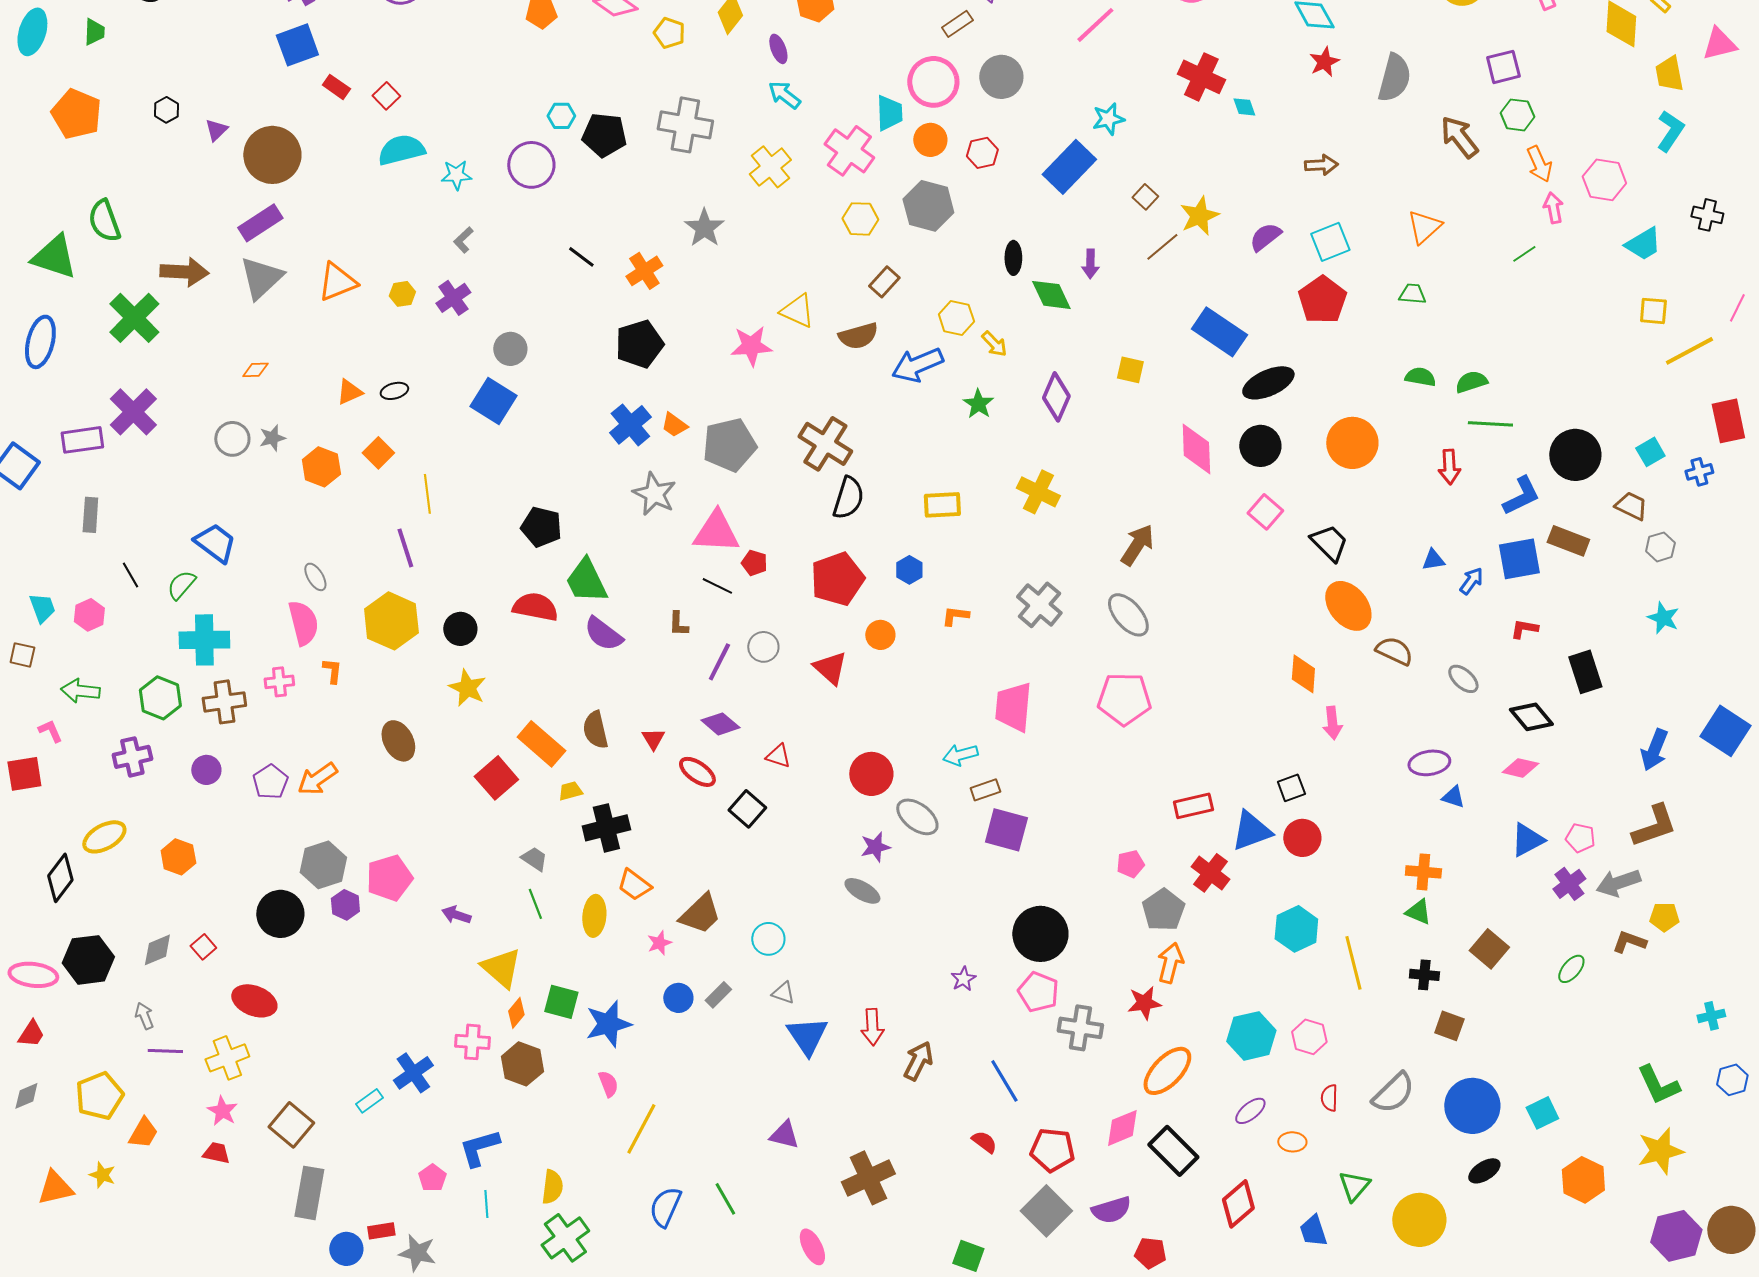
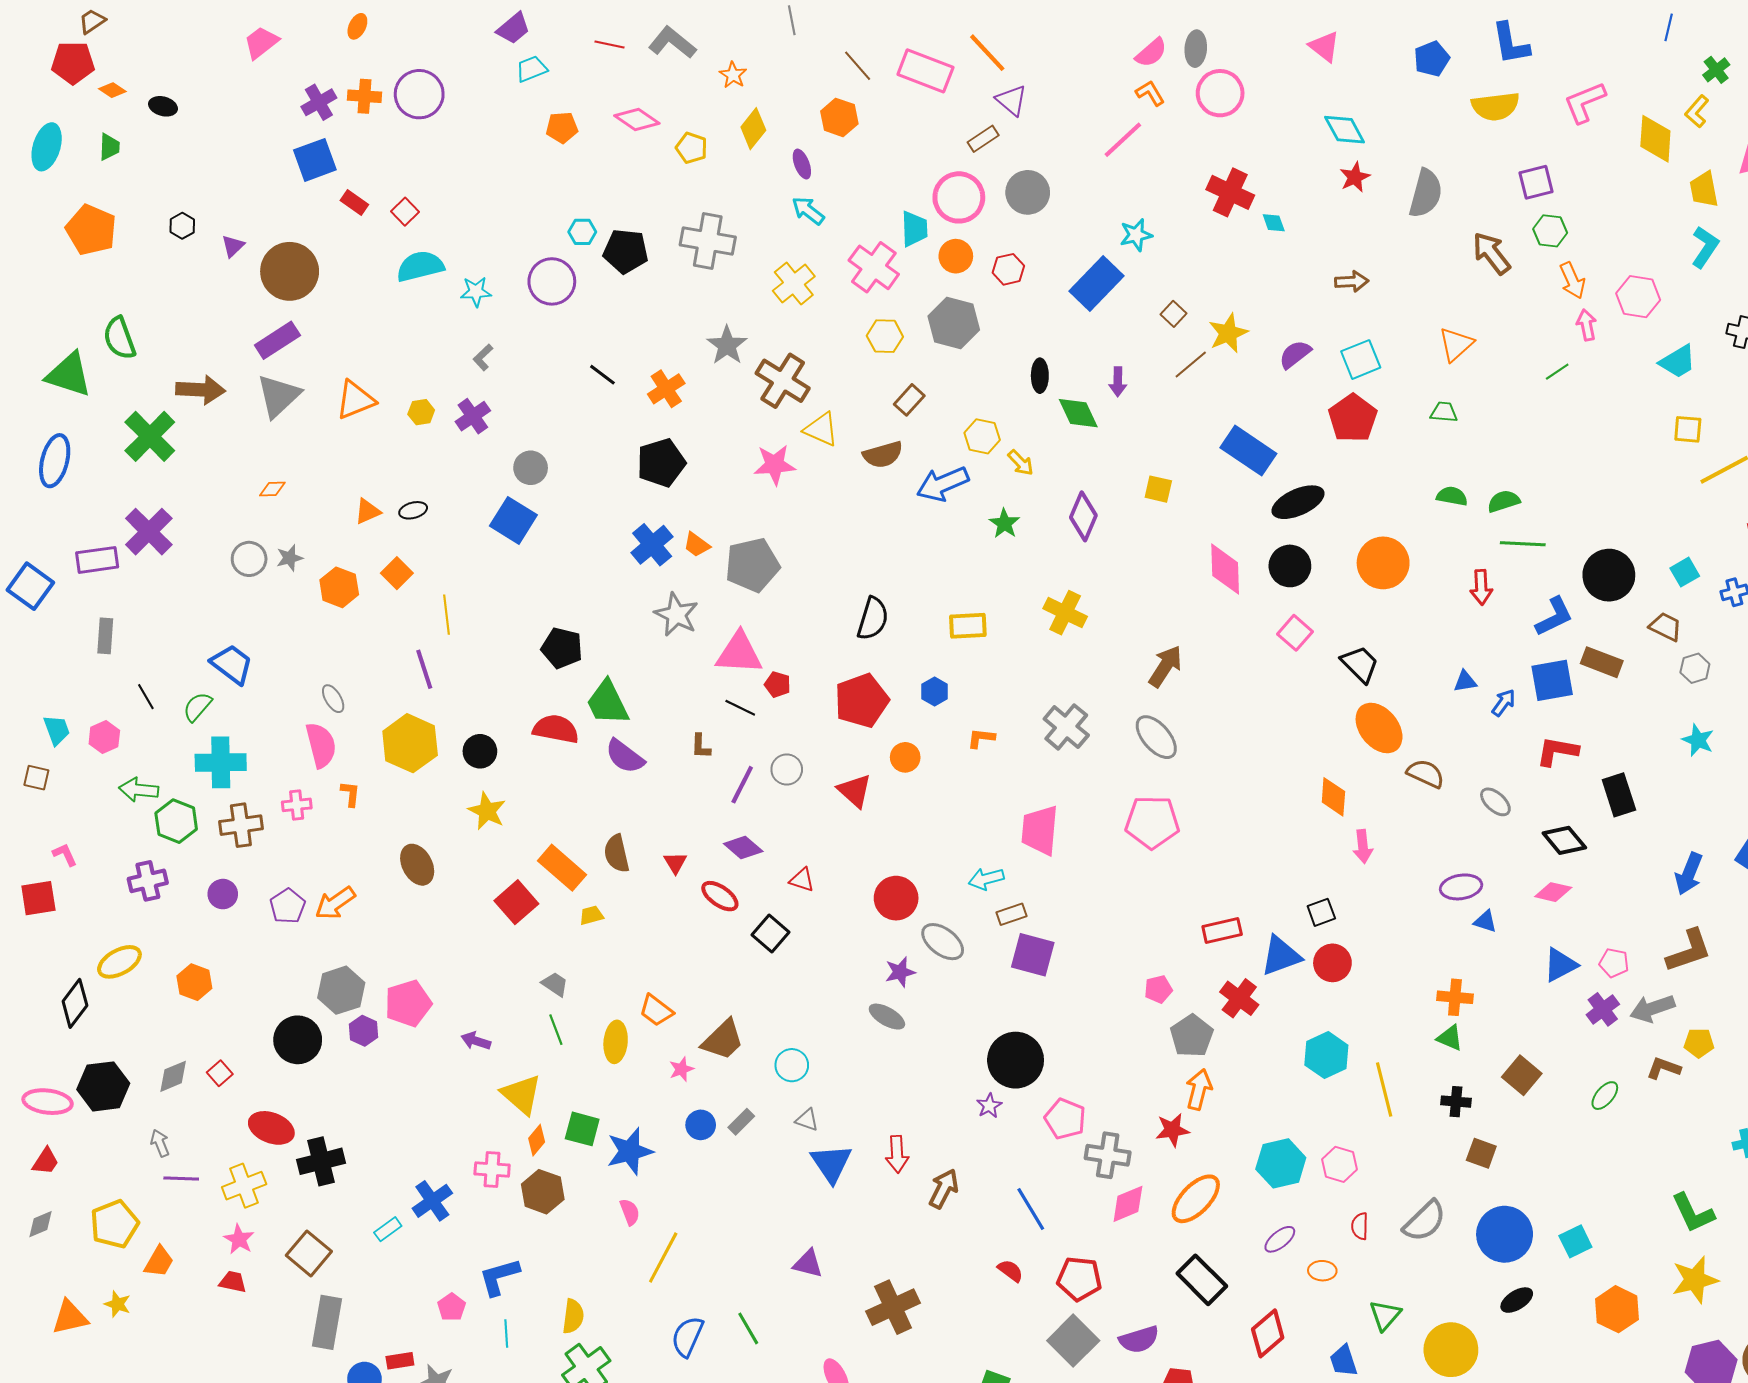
brown cross: (825, 444) -> (783, 381), moved
red L-shape: (1524, 629) -> (1557, 751), size x1.5
green arrow: (80, 691) -> (139, 790), moved
black cross: (606, 828) -> (321, 1161), moved
black circle: (1040, 934) -> (1016, 1060), moved
pink diamond: (1122, 1128) -> (1128, 1204), moved

